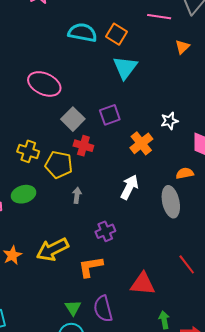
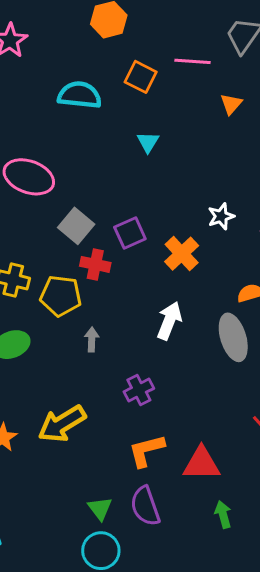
orange square: (117, 34) -> (141, 77), moved
cyan triangle: (125, 68) -> (148, 142), size x0.6
purple square: (110, 115) -> (130, 233), moved
orange L-shape: (91, 267) -> (146, 451), moved
green arrow: (164, 320) -> (223, 514), moved

